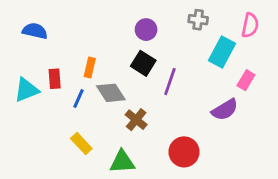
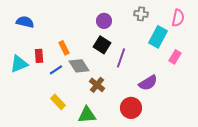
orange rectangle: (90, 68) -> (64, 48), turned -40
blue line: (79, 98) -> (56, 70), turned 32
purple semicircle: (225, 110) -> (148, 83), moved

